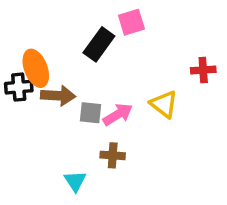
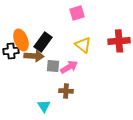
black rectangle: (99, 44) -> (43, 42), moved
red cross: (203, 70) -> (119, 41), size x1.5
yellow triangle: (164, 104) -> (83, 45), moved

